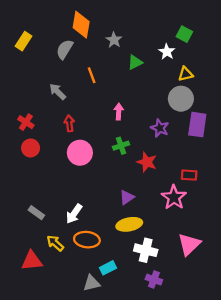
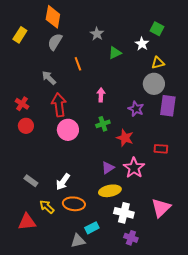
orange diamond: (81, 25) -> (53, 17), moved
red arrow: (69, 123) -> (59, 105), size x1.6
pink star: (174, 197) -> (134, 168), moved

